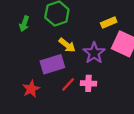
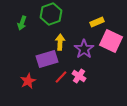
yellow arrow: (67, 45) -> (60, 42), turned -126
pink cross: (88, 83) -> (79, 76), turned 32

